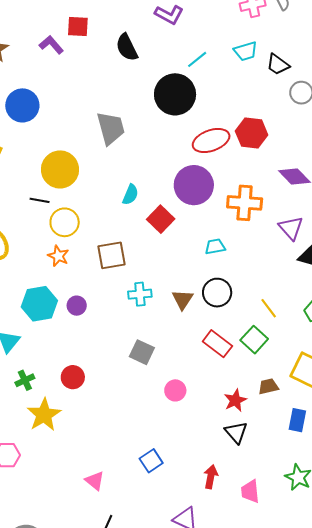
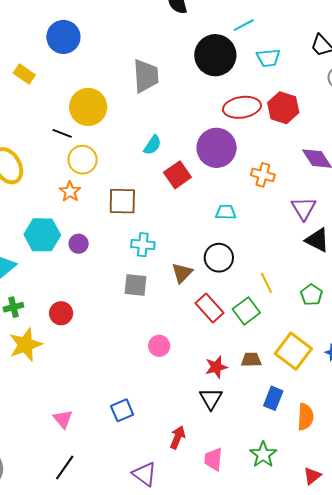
cyan trapezoid: (246, 51) -> (268, 58), moved
orange cross: (245, 203) -> (263, 175), size x0.7
brown triangle: (183, 300) -> (182, 273), moved
gray square: (142, 352) -> (135, 285), moved, turned -30

